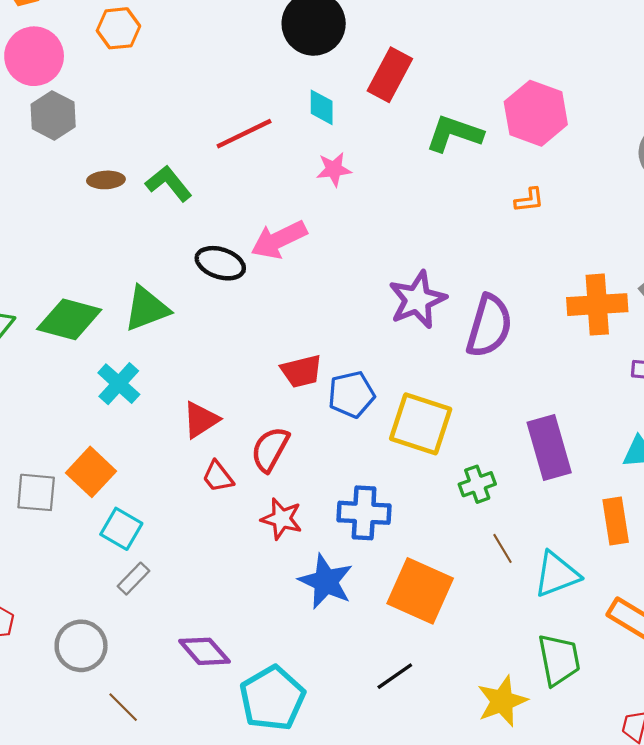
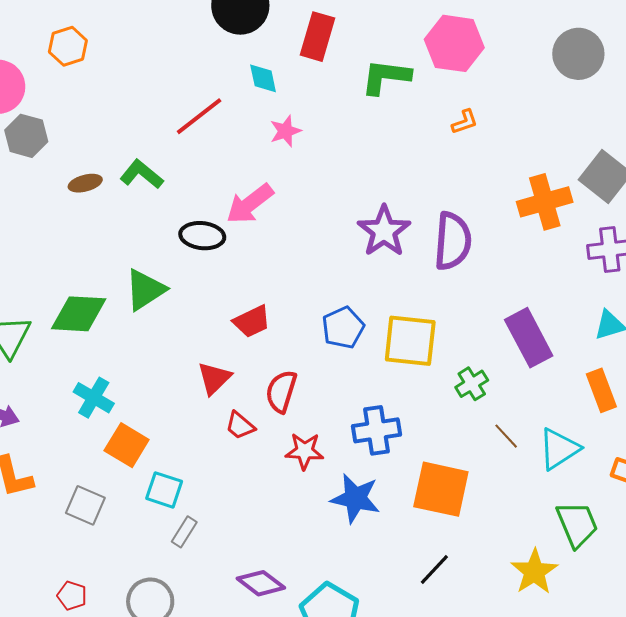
red trapezoid: (301, 371) -> (252, 321), moved
cyan cross: (119, 384) -> (94, 398), moved
gray square: (36, 492) -> (85, 505), moved, turned 30

